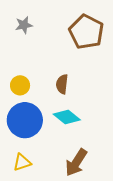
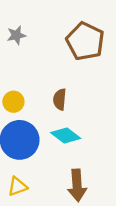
brown arrow: (76, 163) -> (77, 185), turned -36

